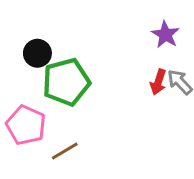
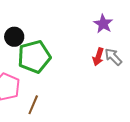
brown line: (65, 151) -> (33, 105), turned -36

